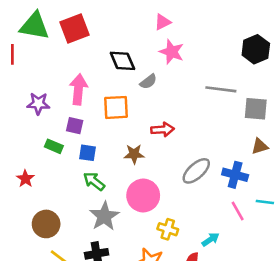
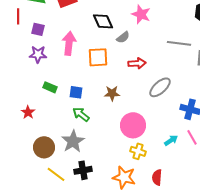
purple square: (75, 126) -> (38, 29), moved
red arrow: (163, 129) -> (137, 63), moved
gray ellipse: (196, 171) -> (160, 87), moved
pink circle: (143, 195) -> (133, 125), moved
gray star: (104, 216) -> (73, 141), moved
cyan arrow: (210, 240) -> (171, 140), moved

